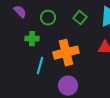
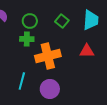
green cross: (32, 39) -> (27, 39), moved
cyan line: (40, 66) -> (22, 81), moved

